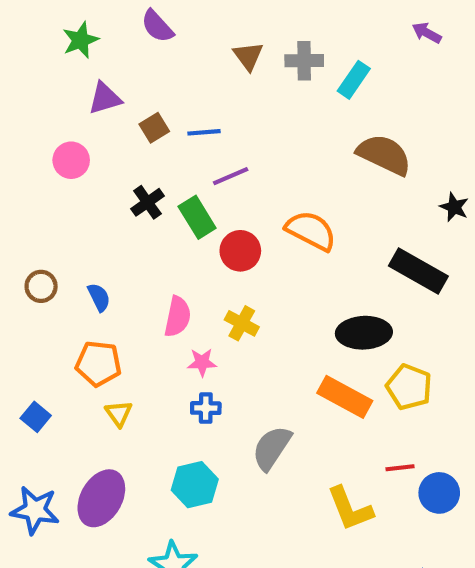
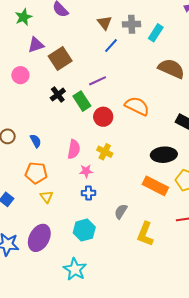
brown square: (154, 128) -> (60, 58), size x1.6
blue line: (204, 132) -> (111, 46), moved, turned -42
gray semicircle: (272, 448) -> (121, 211), size x0.7
yellow L-shape: (350, 509) -> (145, 234), moved, turned 45

